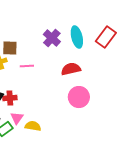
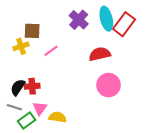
red rectangle: (106, 37) -> (124, 24), moved
pink line: (27, 66) -> (51, 51), turned -32

